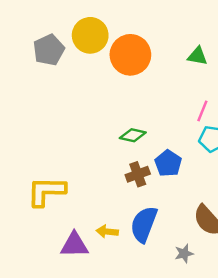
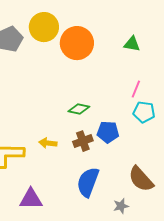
blue pentagon: (168, 163) -> (108, 132), turned -30
yellow arrow: (107, 232) -> (48, 143), moved

